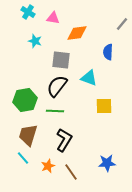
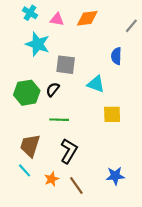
orange diamond: (77, 33) -> (87, 18), moved
cyan star: (35, 41) -> (38, 44), size x1.6
black semicircle: (57, 86) -> (53, 89), moved, size x0.6
green hexagon: (25, 100) -> (27, 93), moved

